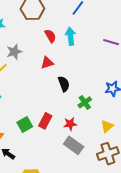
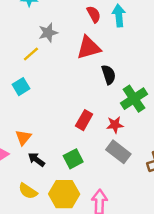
red triangle: (47, 63) -> (89, 48), size x1.5
green cross: (85, 102) -> (134, 99), size x1.5
green square: (25, 124) -> (73, 159), moved

